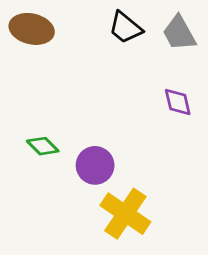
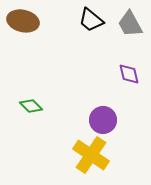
purple circle: (95, 165) -> (103, 120), moved

